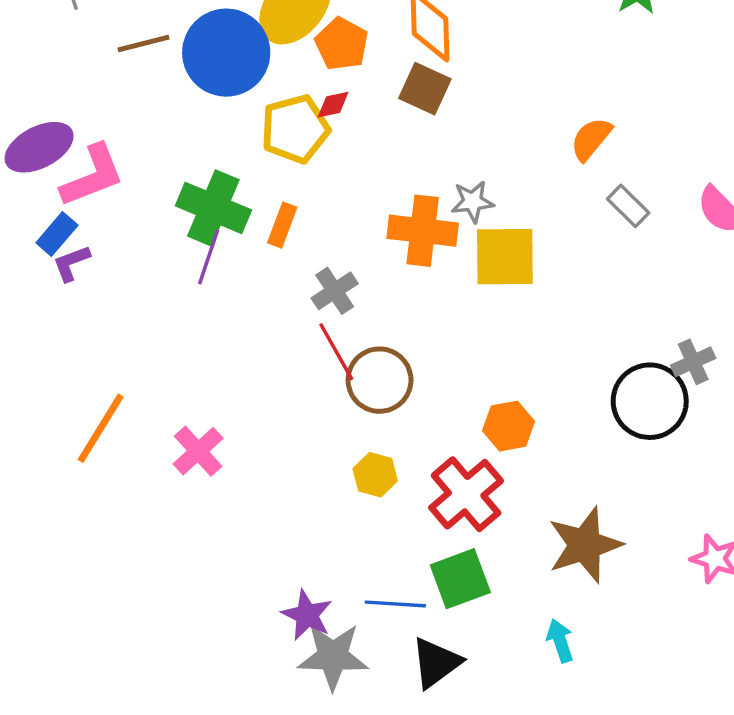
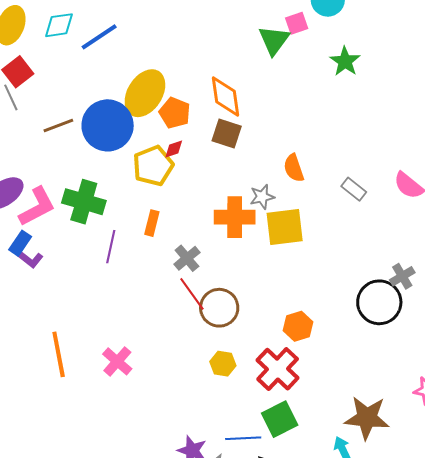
orange semicircle: (591, 139) -> (294, 168), moved, turned -52
green cross: (213, 208) -> (84, 202), moved
purple L-shape: (71, 263) -> (30, 259), turned -115
orange line: (101, 428) -> (59, 354), turned -36
brown star: (585, 545) -> (367, 418), moved, turned 30

